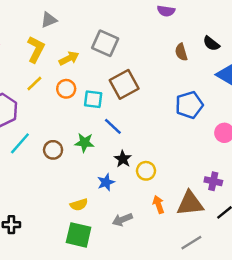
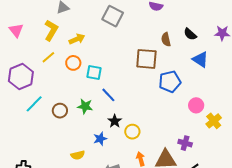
gray square: (105, 43) -> (113, 16), moved
brown square: (124, 84) -> (146, 59), moved, turned 30

